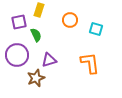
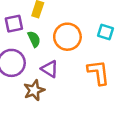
orange circle: (70, 20) -> (67, 37), moved, size x1.5
purple triangle: (49, 60) -> (50, 69), turned 49

